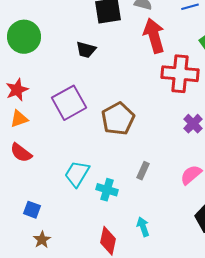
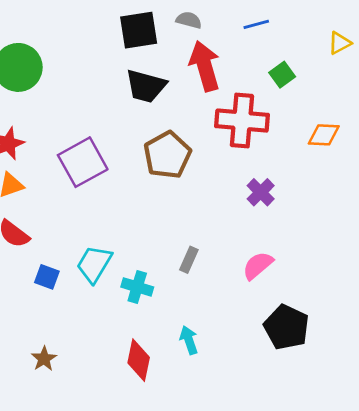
black trapezoid: (86, 50) -> (146, 86), moved, size x1.4
brown pentagon: (118, 119) -> (167, 155), moved
blue square: (32, 210) -> (47, 277), moved

